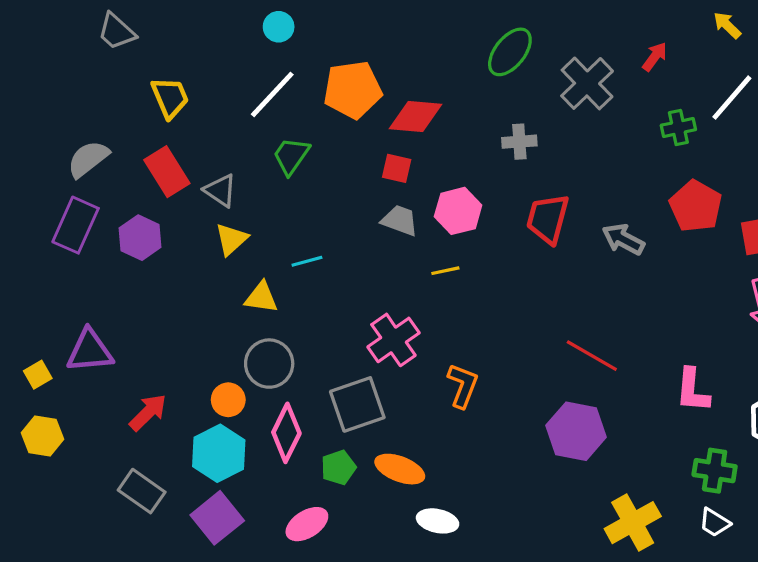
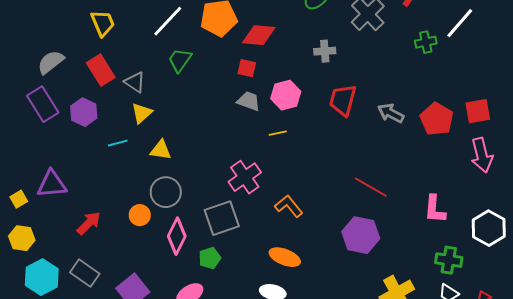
red pentagon: (696, 206) -> (437, 119), moved
purple rectangle: (76, 225) -> (43, 104), turned -56
cyan line: (307, 261) -> (118, 143), moved
orange L-shape: (463, 386) -> (289, 206), turned -60
cyan hexagon: (219, 453) -> (42, 277), moved
orange ellipse: (400, 469) -> (285, 257), moved

